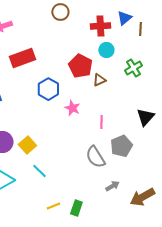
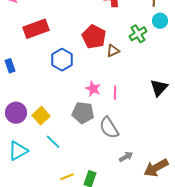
cyan circle: (106, 50) -> (160, 21), moved
green cross: (133, 68) -> (138, 34), moved
pink star: (72, 108) -> (93, 89), moved
gray pentagon: (121, 146) -> (83, 113), moved, turned 30

